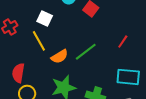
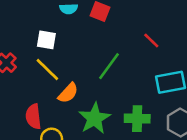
red line: (123, 42) -> (151, 40), turned -64
orange semicircle: (60, 56) -> (68, 93), moved

